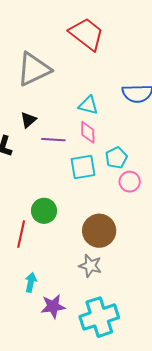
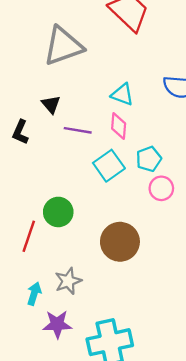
black triangle: (28, 120) -> (51, 104), turned -36
cyan square: (83, 167) -> (109, 166), turned -32
gray star: (90, 266) -> (68, 281), moved, turned 30

